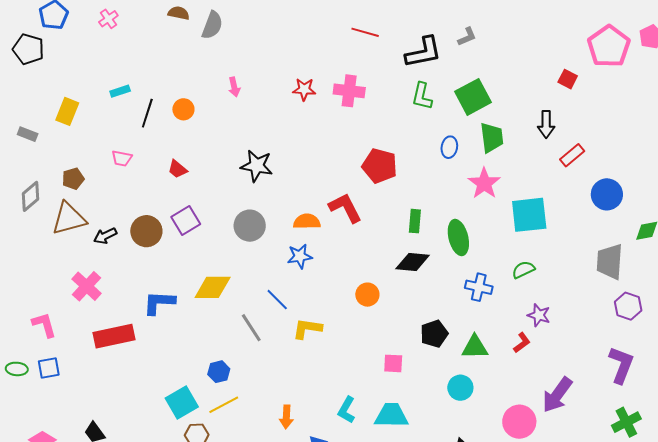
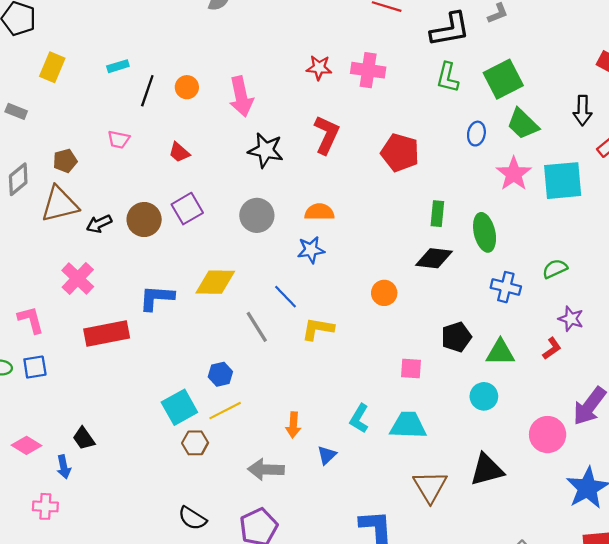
pink arrow: (234, 87) -> (241, 97), moved, size x1.8
yellow rectangle: (67, 111) -> (52, 67), moved
green trapezoid: (492, 138) -> (523, 124), turned 140
red L-shape: (345, 208) -> (327, 135), moved, turned 51
cyan square: (529, 215) -> (563, 181), moved

